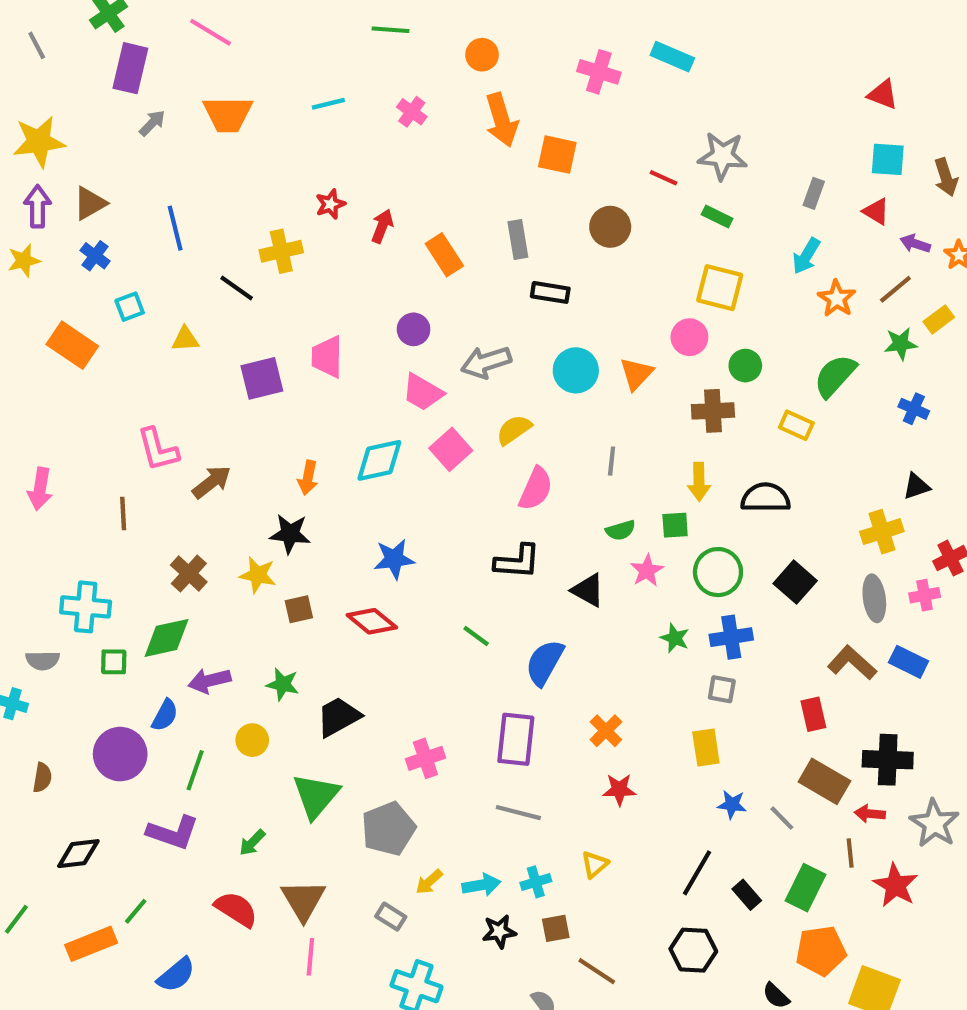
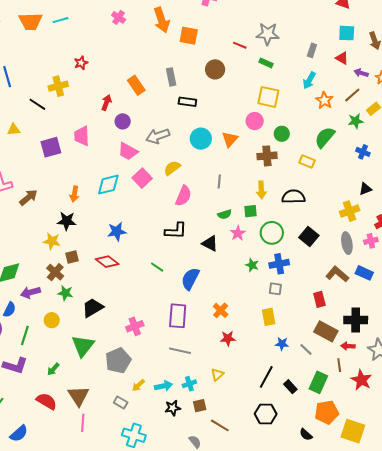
cyan line: (328, 104) -> (61, 20), moved
red arrow: (382, 226) -> (106, 103), moved
brown cross: (189, 574) -> (55, 272), moved

